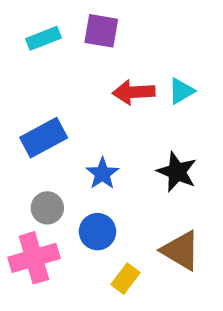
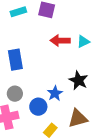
blue rectangle: (44, 138) -> (15, 60), turned -75
blue star: (102, 174) -> (55, 93), moved
brown triangle: (181, 250) -> (78, 118), turned -50

